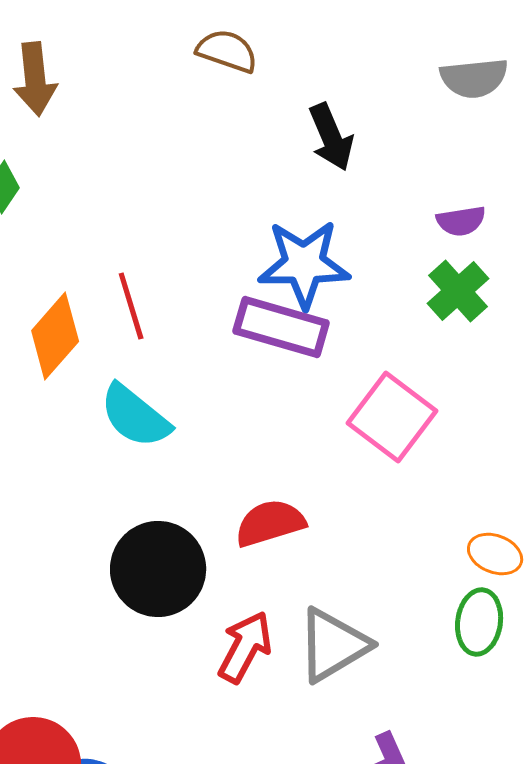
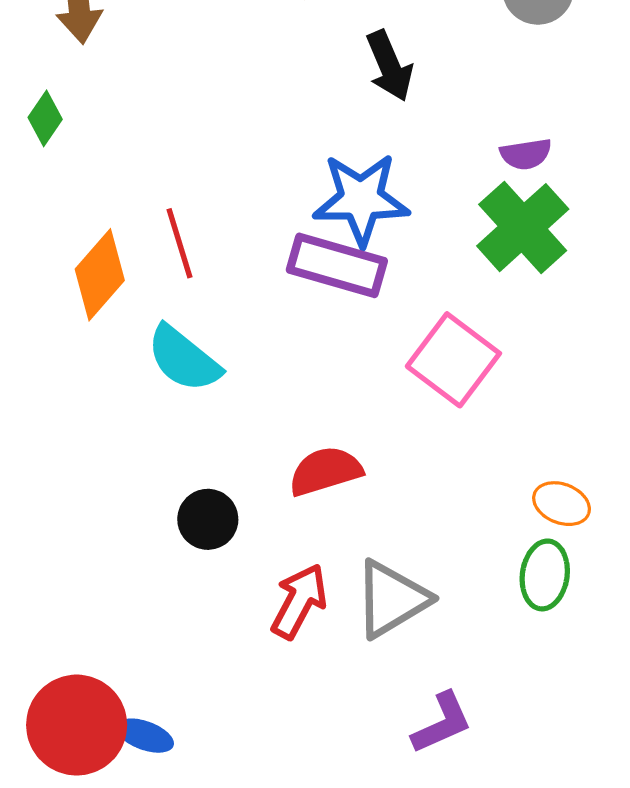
green cross: (458, 291) -> (523, 228), size x1.4
black circle: (158, 569) -> (208, 519), size x0.6

